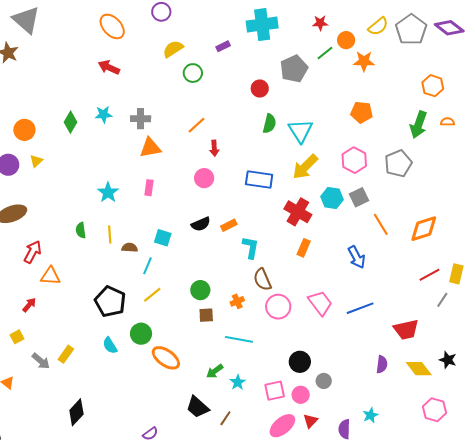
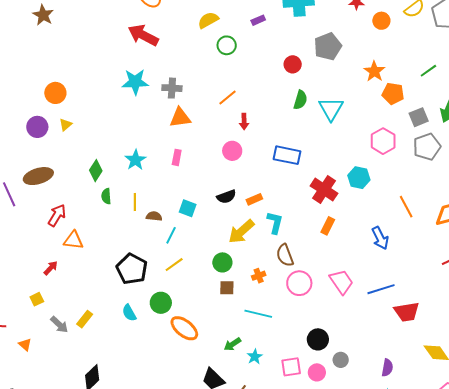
green line: (325, 53) -> (428, 71), moved
orange star: (364, 61) -> (374, 71), moved, turned 30
red arrow: (109, 67) -> (143, 35), size x1.4
cyan star: (104, 114) -> (135, 82), size x1.5
green diamond: (70, 122) -> (96, 171), moved
yellow arrow: (305, 167) -> (241, 232), moved
gray square: (359, 197) -> (419, 117), moved
red trapezoid: (406, 330) -> (407, 312), moved
purple semicircle: (382, 364) -> (387, 368), moved

